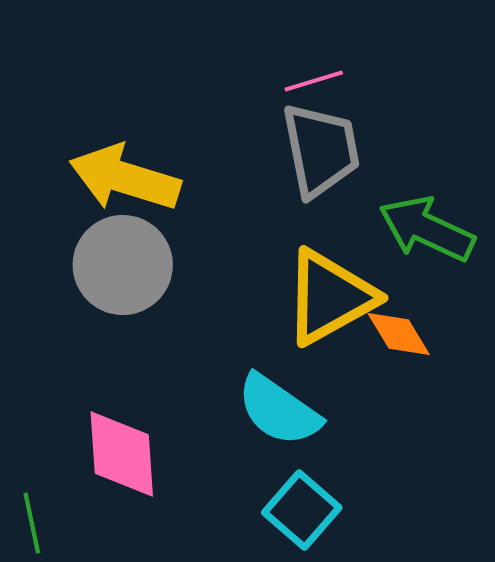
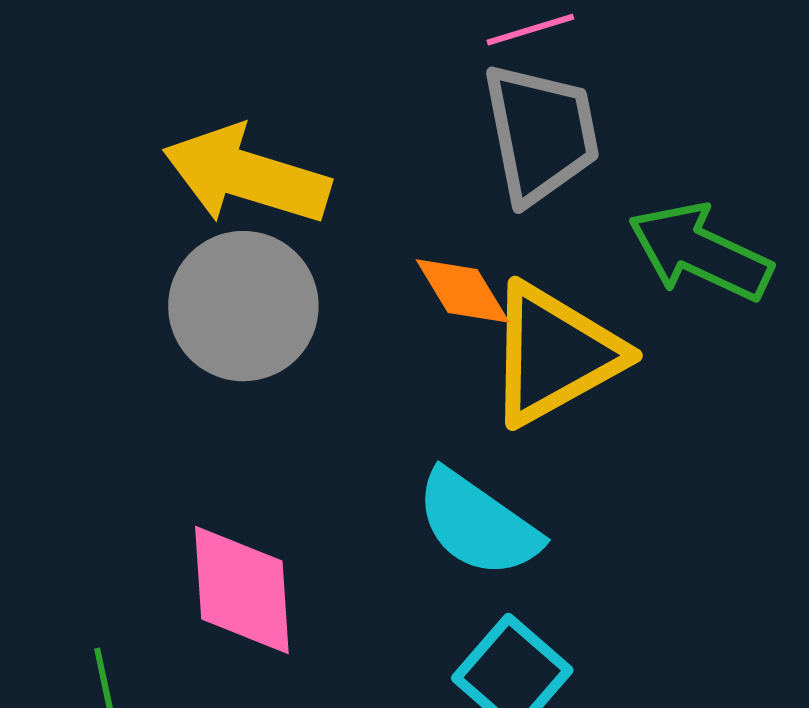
orange diamond: (399, 334) -> (463, 291), moved

